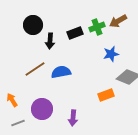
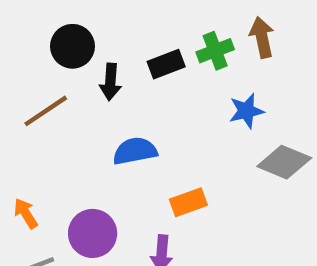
brown arrow: (118, 21) -> (262, 37), turned 108
brown line: (35, 69) -> (46, 111), moved
orange rectangle: (106, 95) -> (188, 202), moved

